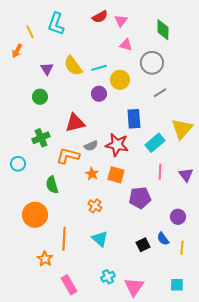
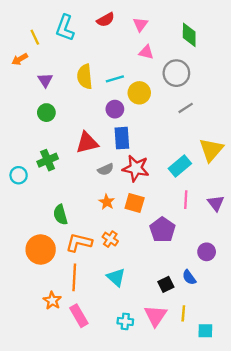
red semicircle: (100, 17) -> (106, 20), moved
orange arrow: (17, 51) -> (20, 59), turned 32
yellow semicircle: (73, 66) -> (85, 77), turned 30
purple triangle: (47, 69) -> (45, 80), moved
blue rectangle: (134, 119) -> (122, 138), moved
orange L-shape: (68, 156) -> (79, 243), moved
cyan circle: (18, 164) -> (19, 175), moved
purple pentagon: (140, 198) -> (162, 230), turned -30
yellow line: (182, 248) -> (183, 313), moved
cyan cross: (108, 277) -> (125, 321), turned 32
pink rectangle: (69, 285) -> (79, 316), moved
pink triangle: (134, 287) -> (156, 316), moved

